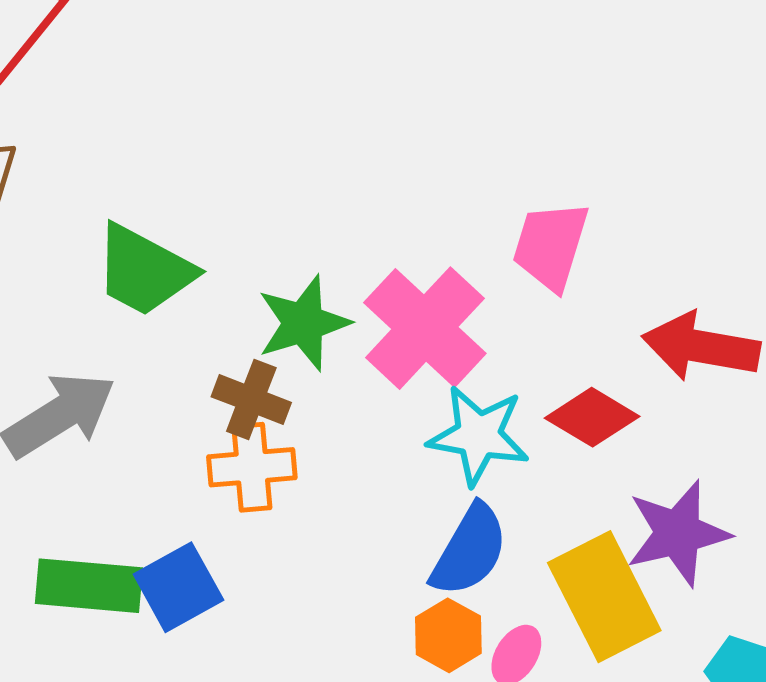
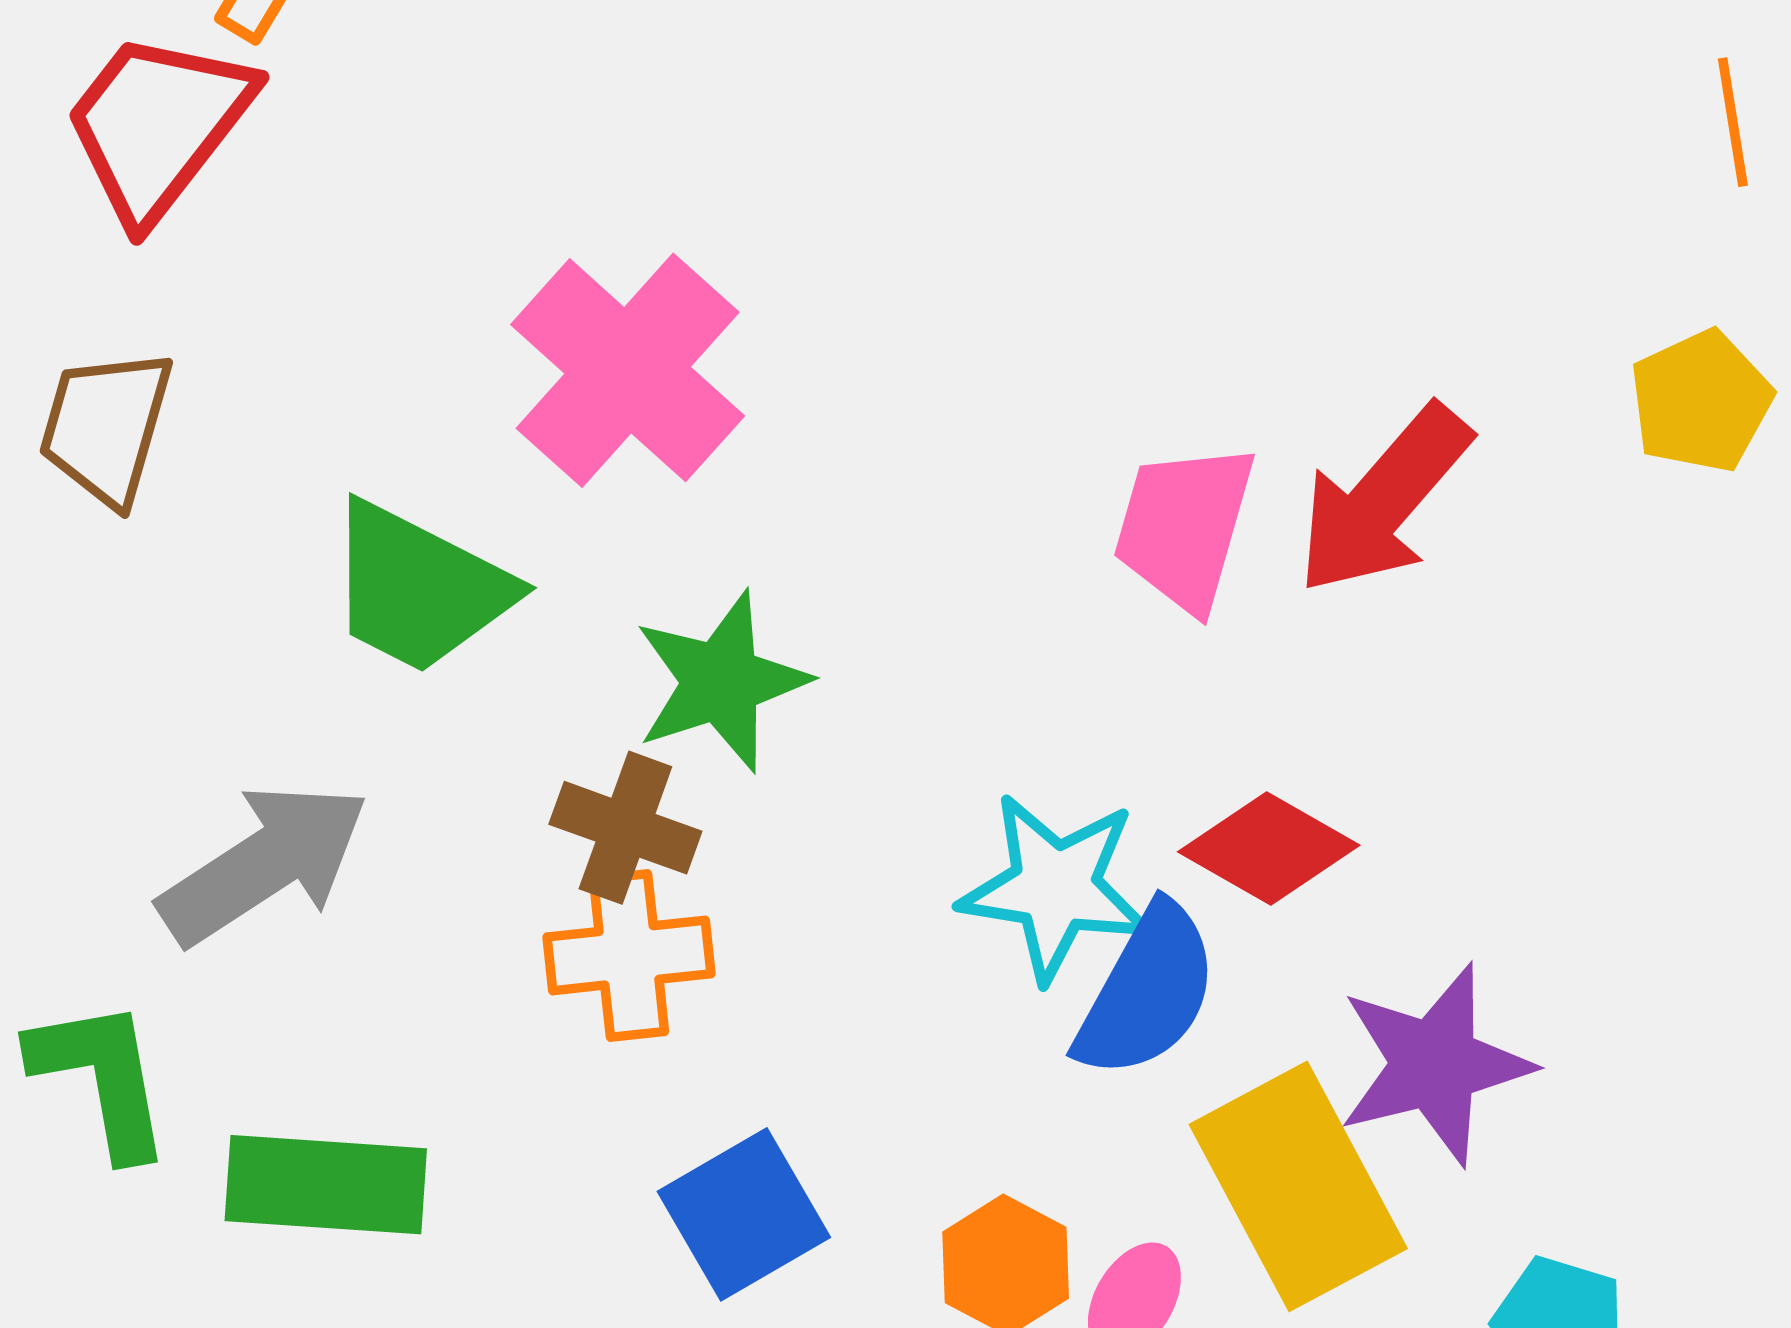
pink cross: (425, 328) -> (628, 370), moved
red arrow: (701, 347) -> (1383, 500), moved, turned -58
blue semicircle: (469, 550) -> (1147, 992), moved
blue square: (178, 587) -> (744, 1214), moved

